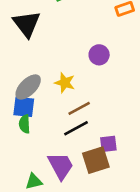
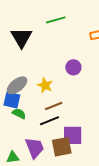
green semicircle: (25, 124) -> (19, 114), moved, turned 112
purple square: (108, 144) -> (73, 135), size x1.5

